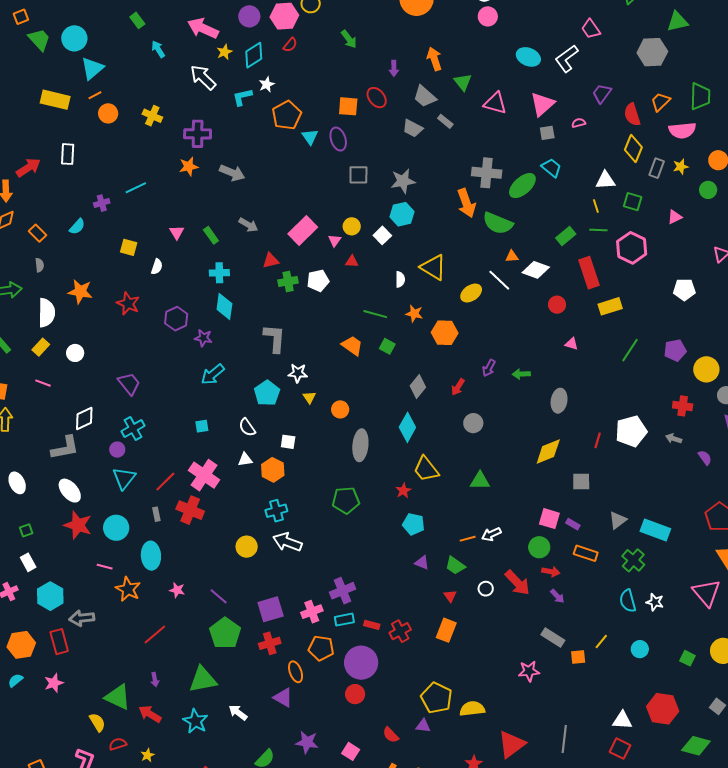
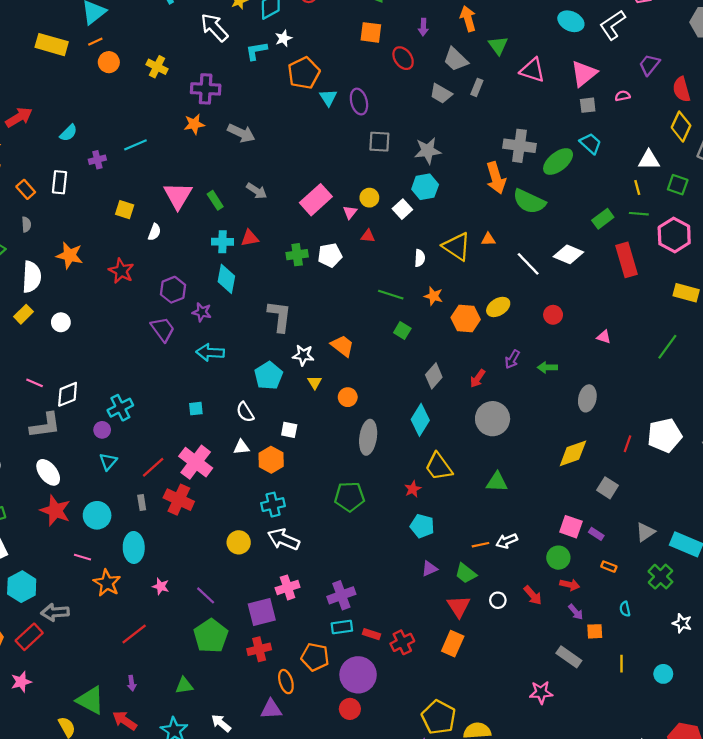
orange square: (348, 106) -> (371, 32), moved
gray rectangle: (445, 121) -> (477, 87), turned 70
white rectangle: (68, 154) -> (60, 182), moved
cyan semicircle: (77, 227) -> (68, 133), moved
pink triangle: (177, 232) -> (178, 196), size x1.8
orange triangle: (512, 256) -> (488, 239), moved
red triangle: (271, 261) -> (250, 238), moved
yellow ellipse: (471, 293) -> (498, 307), moved
red circle: (557, 305) -> (553, 315), moved
yellow rectangle: (610, 306) -> (686, 293), moved, turned 30
orange trapezoid: (352, 346) -> (342, 346), moved
cyan arrow: (213, 374) -> (210, 352), turned 40
pink line: (43, 383) -> (35, 383), moved
purple trapezoid: (129, 384) -> (163, 329), moved
gray circle: (473, 423) -> (493, 419), size x1.6
cyan triangle: (124, 478) -> (108, 461), size x0.7
gray square: (581, 481) -> (607, 488), turned 30
orange rectangle: (586, 553) -> (609, 567), size x0.6
purple triangle: (422, 563) -> (429, 569), turned -49
red arrow: (517, 583) -> (533, 595), size x0.7
red triangle: (450, 596) -> (459, 606), size x1.6
cyan semicircle: (628, 601) -> (625, 609), moved, size x0.6
pink cross: (312, 612) -> (288, 587), moved
red rectangle: (59, 642) -> (29, 637), turned 60
yellow line: (601, 642) -> (622, 664), turned -42
orange square: (578, 657) -> (595, 631), moved
green triangle: (203, 680) -> (184, 686), size x0.6
purple triangle: (283, 698) -> (271, 709), turned -35

